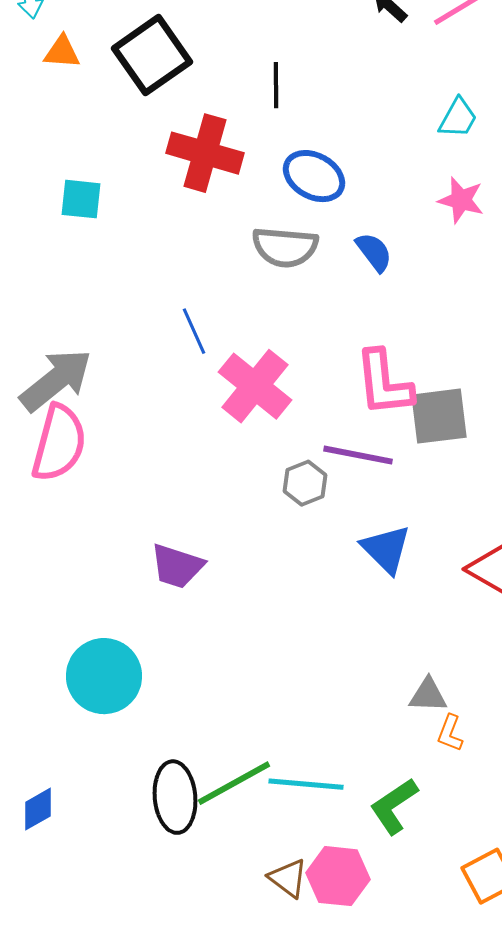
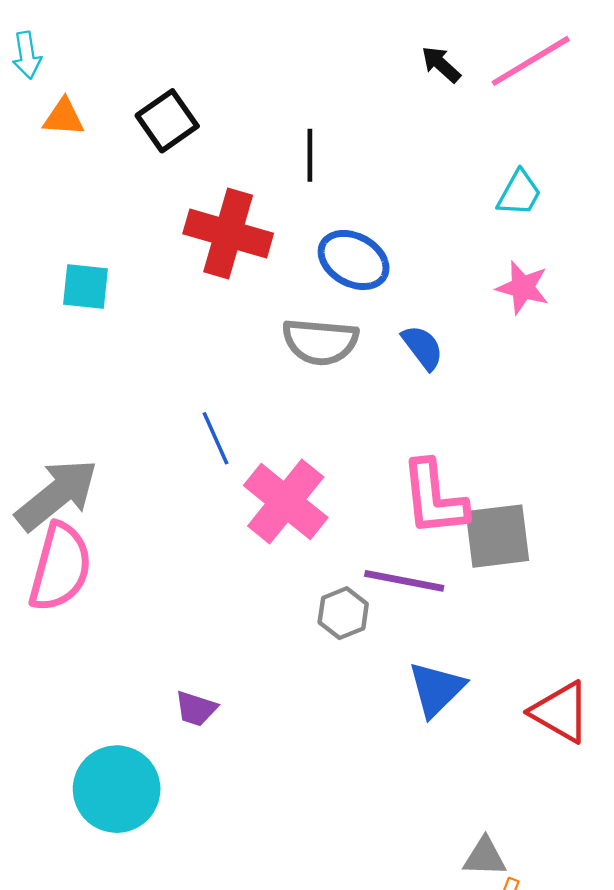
black square: (152, 55) -> (167, 121), size x0.7
blue triangle: (386, 549) -> (436, 689), turned 30
purple trapezoid: (177, 566) -> (196, 709), size x0.7
cyan circle: (104, 676) -> (117, 789), moved

